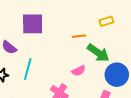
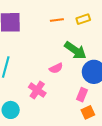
orange line: (79, 36) -> (57, 20), moved

